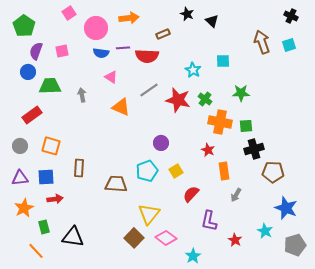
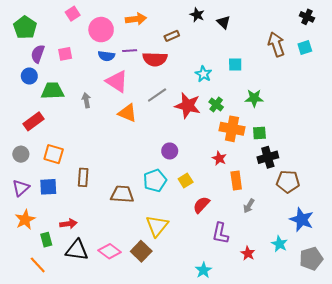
pink triangle: (111, 77) -> (117, 81), size x1.6
purple triangle: (20, 178) -> (21, 188), turned -36
red arrow: (55, 199) -> (68, 224), moved
pink diamond: (166, 238) -> (110, 251), moved

